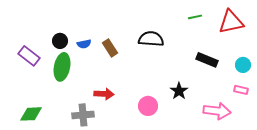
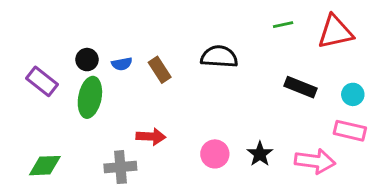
pink rectangle: (241, 90) -> (350, 131), size x1.5
black star: (179, 91) -> (260, 154), moved

